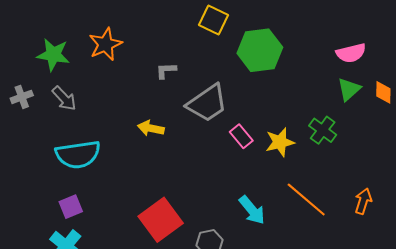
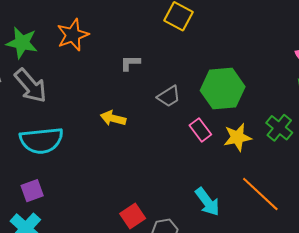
green hexagon: (260, 50) -> (223, 89), moved
gray arrow: (64, 98) -> (31, 86), size x1.4
gray trapezoid: (207, 103) -> (169, 96), size x0.6
red square: (161, 220) -> (133, 216), moved, size x0.6

